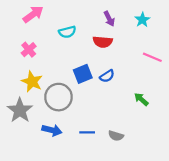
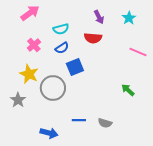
pink cross: (29, 50) -> (34, 45), moved
blue semicircle: (107, 76) -> (62, 48), moved
gray star: (20, 110) -> (18, 100), size x0.7
blue arrow: (52, 130) -> (49, 133), moved

